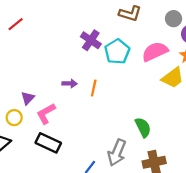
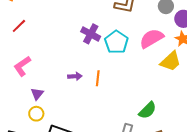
pink L-shape: (46, 114) -> (22, 66), moved
yellow circle: (14, 118) -> (36, 114), moved
green semicircle: (143, 127) -> (148, 110), turned 78

